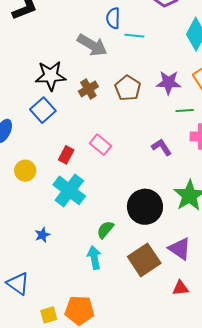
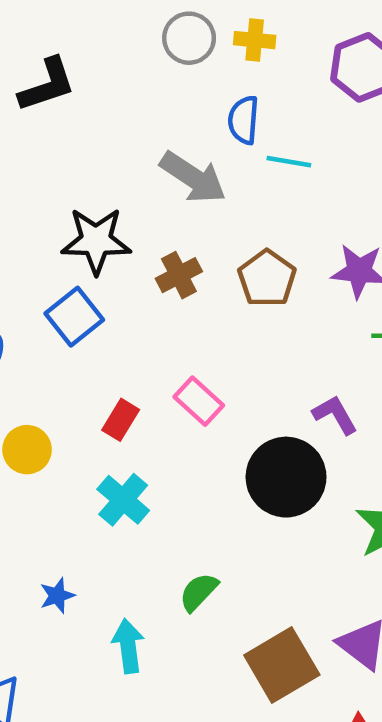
cyan cross: (69, 190) -> (123, 500), size x0.7
black circle: (145, 207) -> (286, 477), moved
cyan arrow: (94, 258) -> (128, 646), moved

